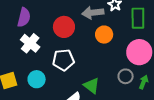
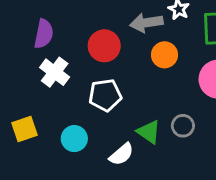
gray circle: (126, 76) -> (183, 126), moved
cyan circle: (37, 79) -> (74, 139), moved

